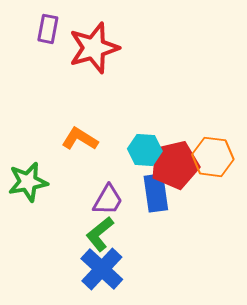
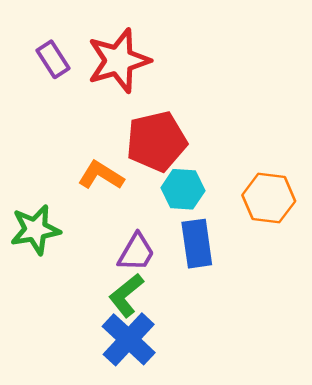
purple rectangle: (48, 29) -> (53, 59), moved, turned -44
red pentagon: (175, 165) -> (156, 141), moved

